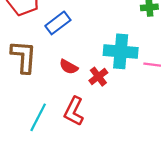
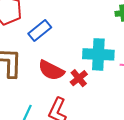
red semicircle: (69, 67) -> (51, 70), size x1.5

